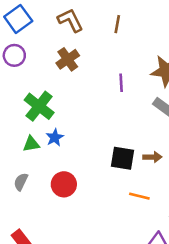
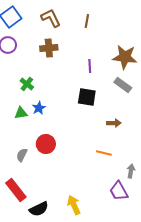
brown cross: (68, 59) -> (49, 48), turned 30
green cross: (39, 106) -> (27, 84), size x0.6
black square: (122, 158) -> (87, 97), moved
gray semicircle: (21, 182) -> (22, 155), moved

